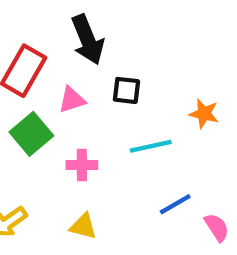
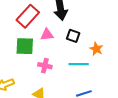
orange star: (204, 114) -> (96, 49), moved
green square: (31, 134) -> (25, 46), turned 30

